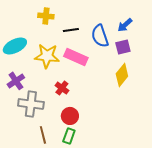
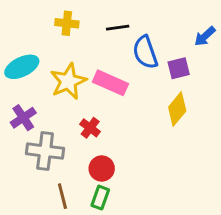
blue arrow: (125, 25) -> (205, 36), moved
black line: (71, 30) -> (118, 28), moved
yellow star: (47, 56) -> (68, 81), turned -30

